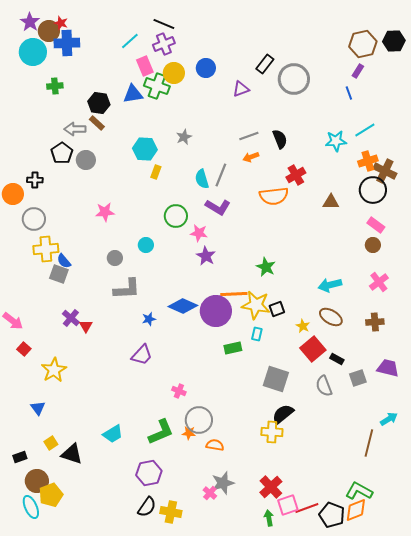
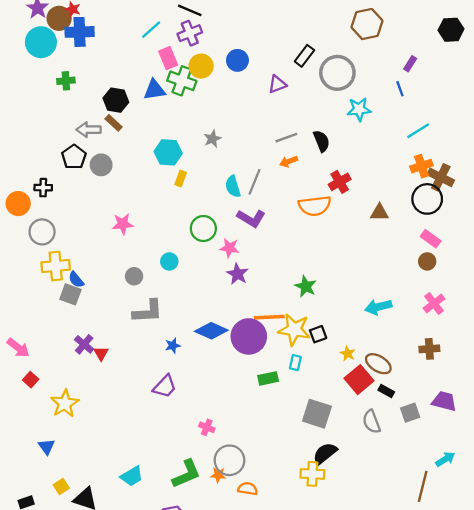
brown hexagon: (363, 44) -> (367, 24), moved
cyan star: (336, 141) -> (359, 109), moved
brown ellipse: (331, 317) -> (378, 364), moved

